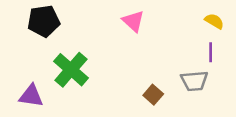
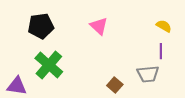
black pentagon: (44, 21) -> (41, 26), moved

